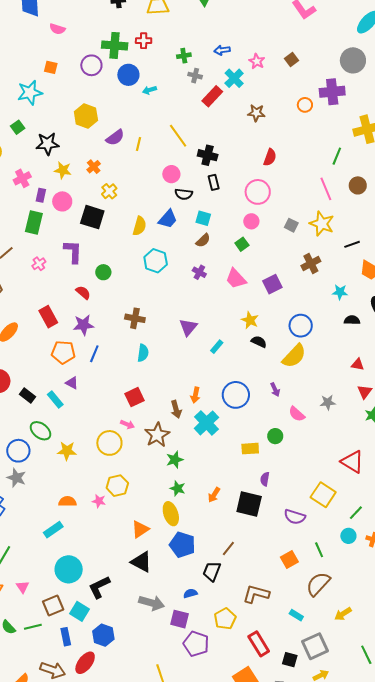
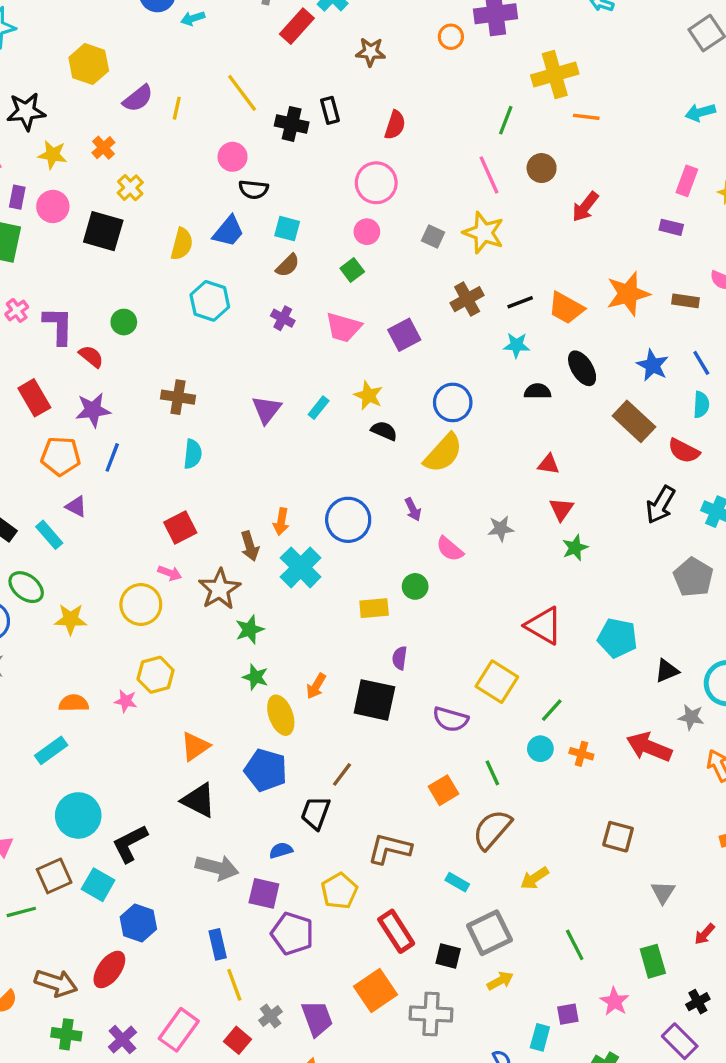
black rectangle: (214, 182) -> (330, 110), moved
black line: (352, 244) -> (520, 302), moved
purple L-shape: (73, 252) -> (58, 326), moved
pink trapezoid: (236, 279) -> (343, 327), turned -30
cyan rectangle: (217, 347) -> (319, 408), moved
yellow ellipse: (171, 514) -> (281, 715), moved
blue rectangle: (66, 637) -> (218, 944), moved

